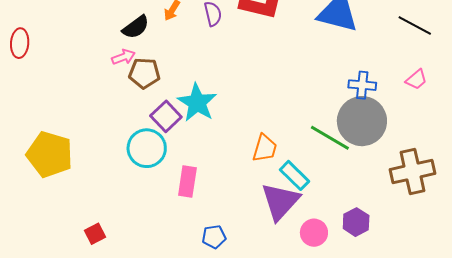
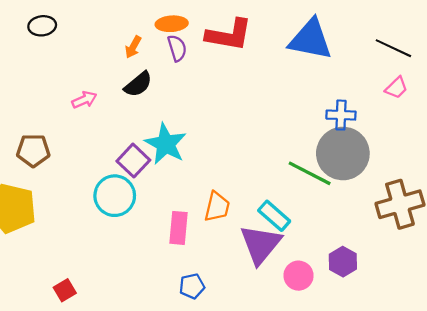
black semicircle: (136, 27) -> (138, 84), moved
brown pentagon: (144, 73) -> (33, 150), moved
pink trapezoid: (416, 80) -> (396, 88), moved
orange trapezoid: (265, 148) -> (217, 207), moved
pink rectangle: (187, 182) -> (178, 228), moved

